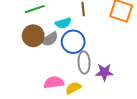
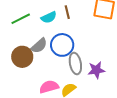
cyan semicircle: (63, 23) -> (49, 17), moved
brown circle: (33, 36) -> (22, 57), moved

